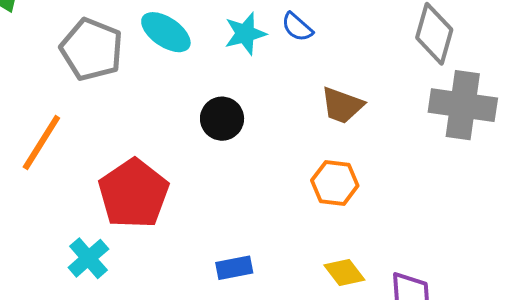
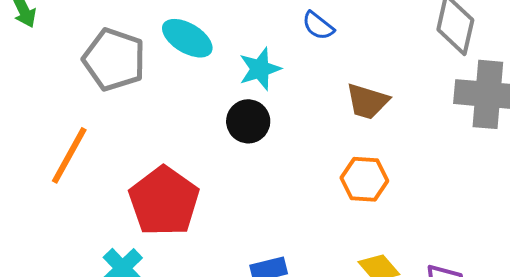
cyan star: (245, 34) -> (260, 69), moved

